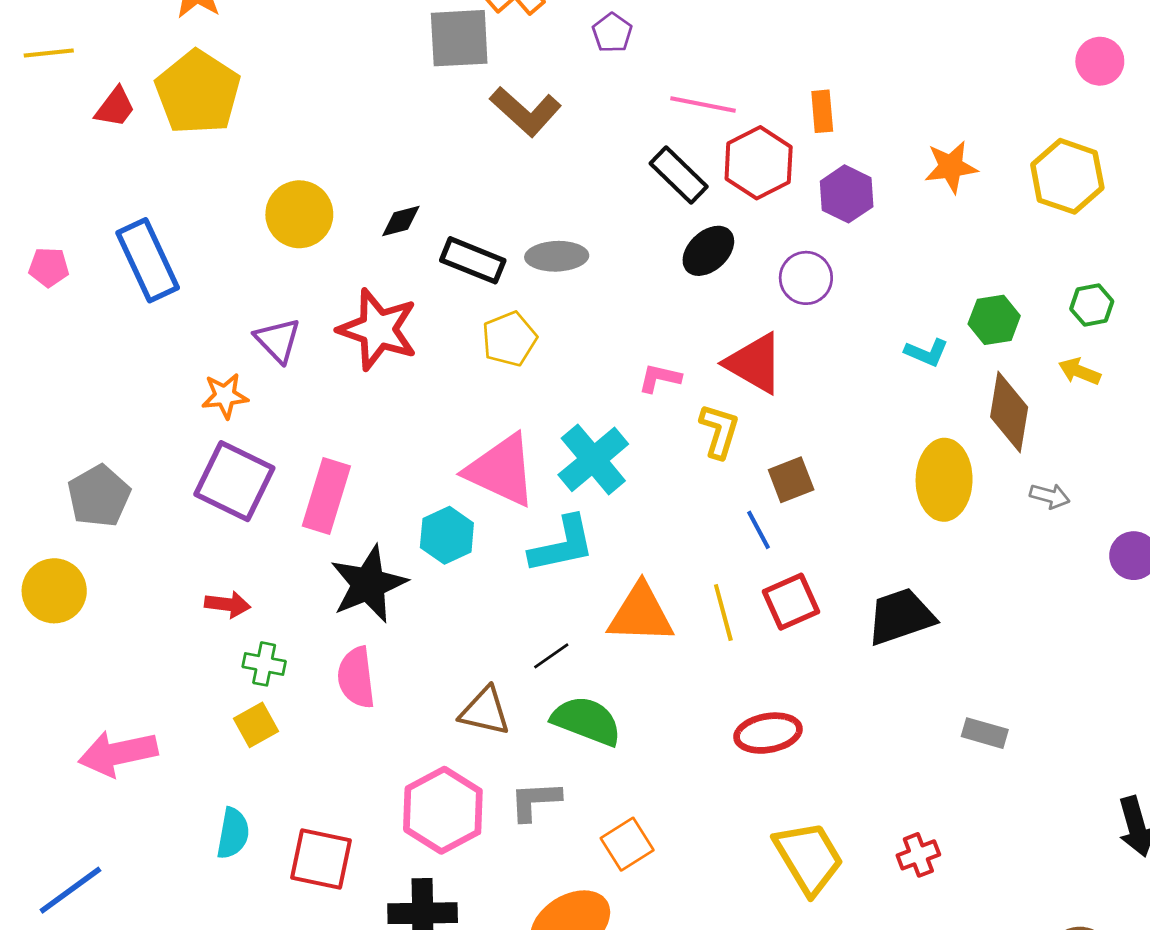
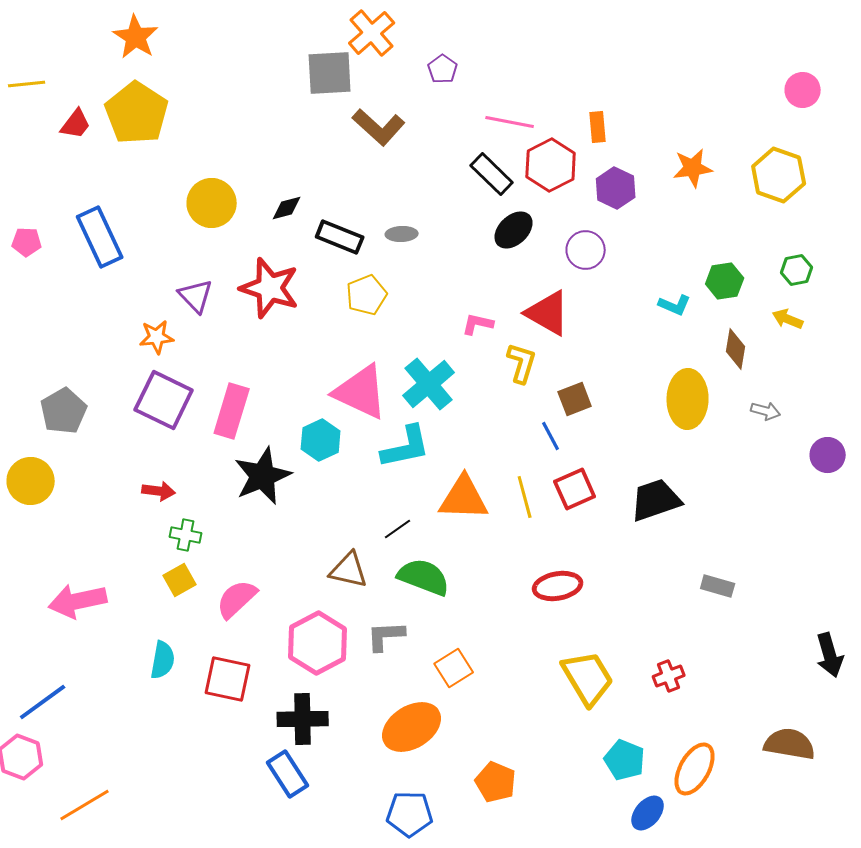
gray ellipse: (557, 256) -> (402, 234), size x0.7
brown diamond: (1009, 412) -> (736, 349), size x0.7
pink semicircle: (356, 678) -> (237, 599), moved, turned 54

